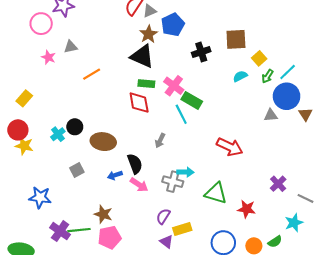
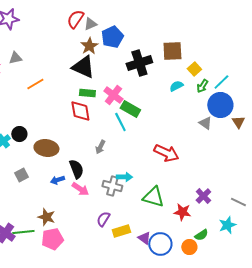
black cross: (201, 52) -> (139, 63), size x1.4
gray triangle: (271, 115) -> (205, 123), turned 40
purple cross: (278, 184) -> (203, 196), moved
purple triangle: (166, 242) -> (144, 238), moved
green semicircle: (275, 242) -> (201, 235), moved

